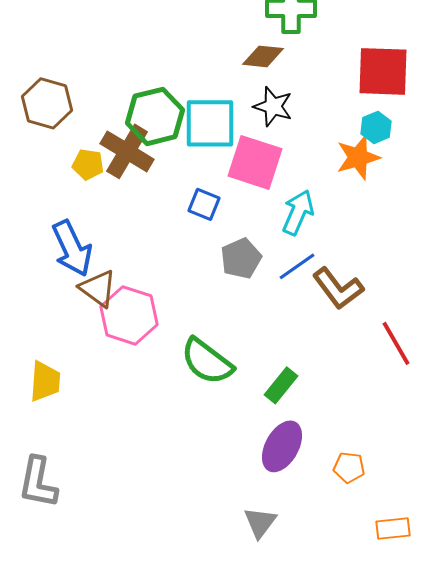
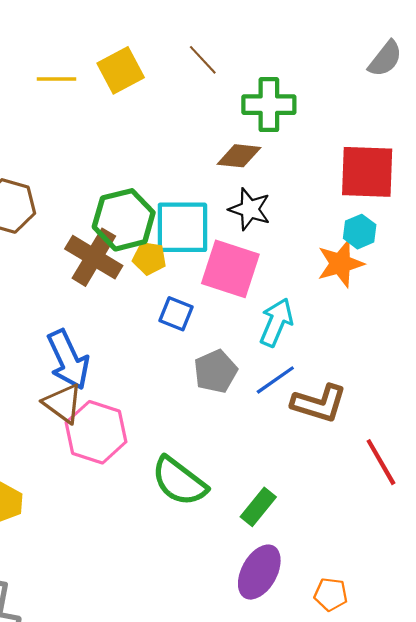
yellow pentagon: (88, 164) -> (149, 258), moved
blue arrow: (72, 248) -> (68, 360), moved
brown L-shape: (338, 288) -> (319, 403), turned -36

